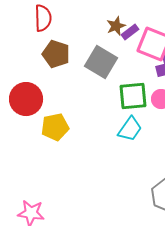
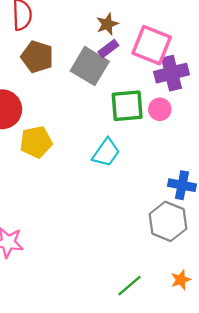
purple rectangle: (130, 32) -> (108, 49), moved
cyan trapezoid: (130, 129) -> (106, 152), moved

